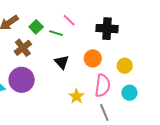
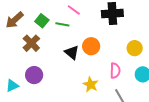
orange circle: (93, 58) -> (91, 46), moved
purple circle: (22, 80) -> (34, 75), size x0.7
pink semicircle: (103, 85) -> (115, 71), size x0.7

